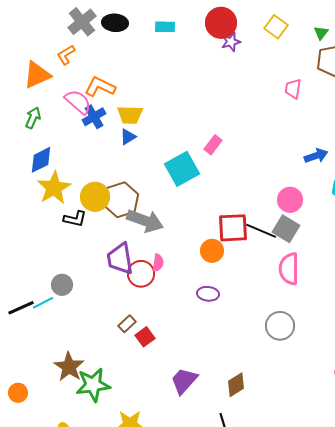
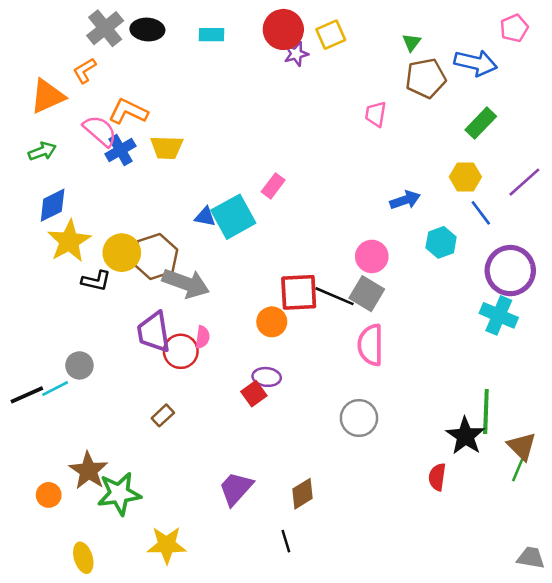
yellow square: (276, 27) -> (331, 35), moved, turned 30
green arrow: (33, 118) -> (42, 151), turned 45
blue triangle: (128, 137) -> (205, 217), moved, turned 42
red square: (145, 337) -> (254, 394), moved
orange circle: (18, 393) -> (49, 495), moved

